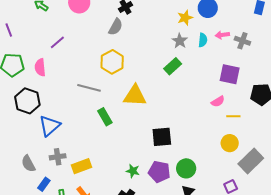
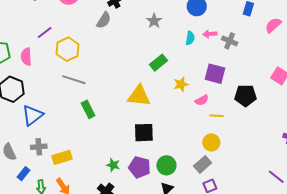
yellow star: (185, 18) -> (181, 84), moved
gray star: (180, 41) -> (154, 21), moved
yellow hexagon: (112, 62) -> (68, 49), moved
yellow triangle: (135, 96) -> (139, 96), moved
gray rectangle: (251, 161) -> (203, 164), moved, size x0.7

